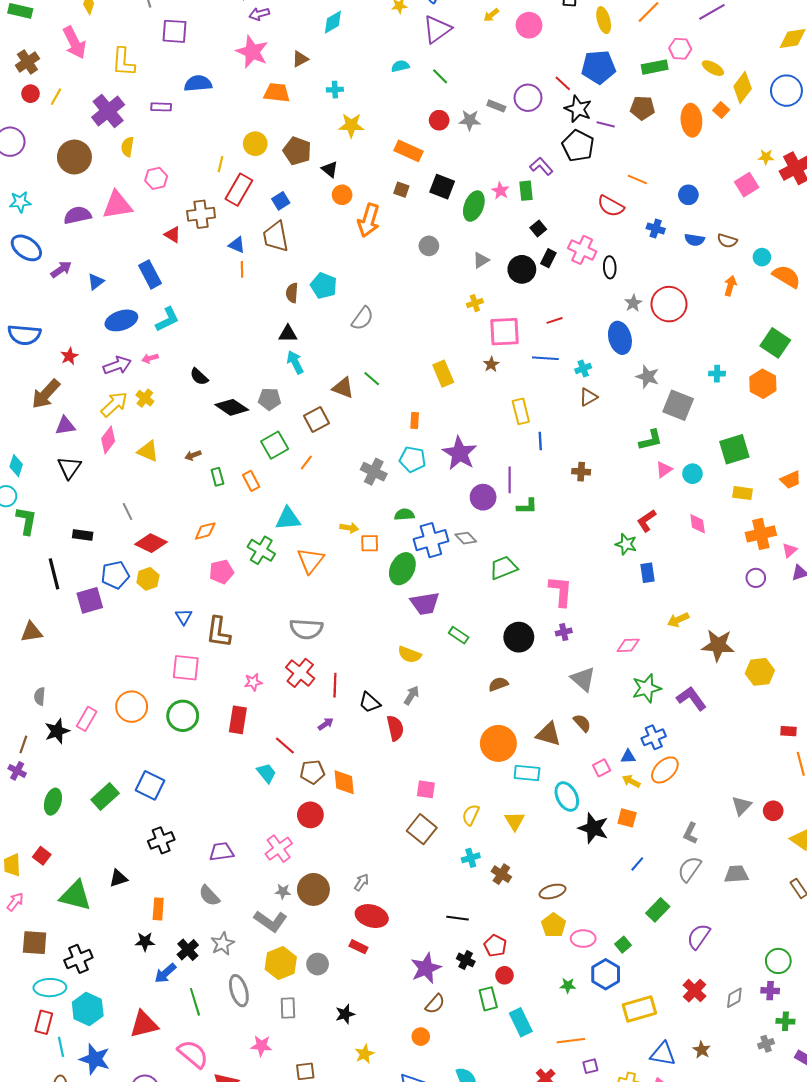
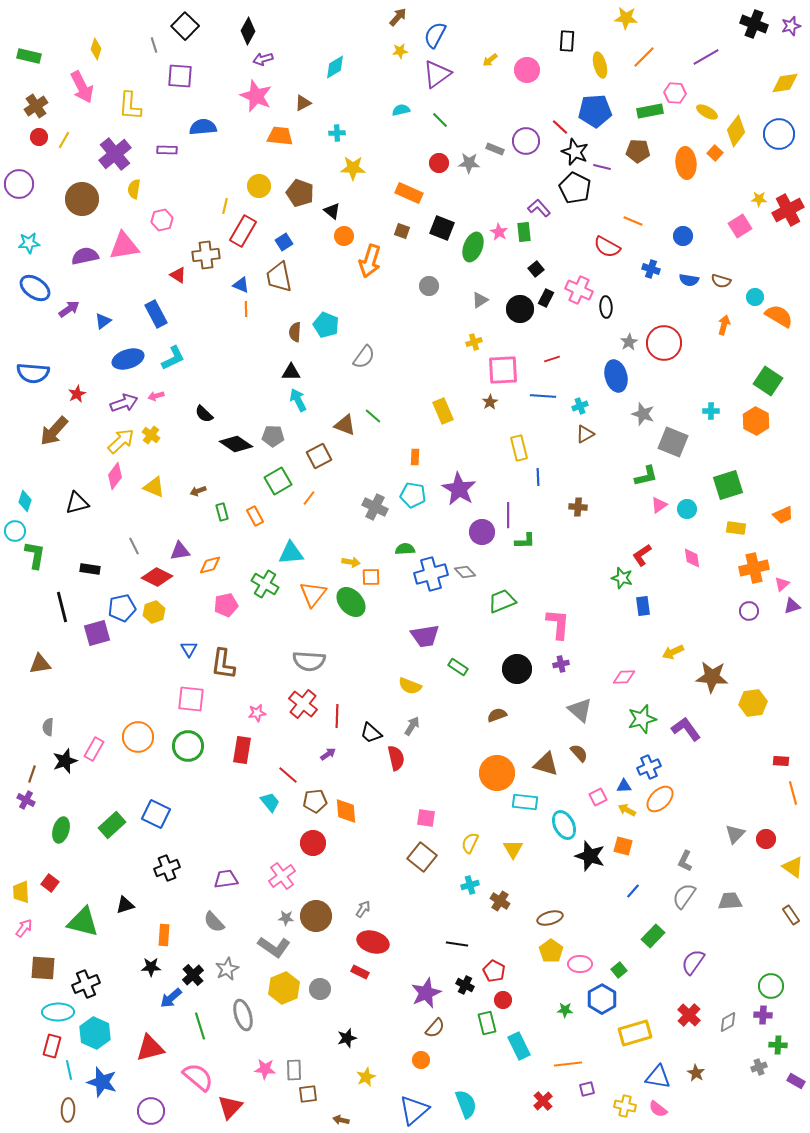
purple triangle: (65, 426) -> (180, 551), moved
black triangle: (69, 468) -> (77, 503), turned 40
green ellipse: (402, 569) -> (351, 602), moved, turned -68
gray rectangle: (288, 1008) -> (294, 1070), moved

